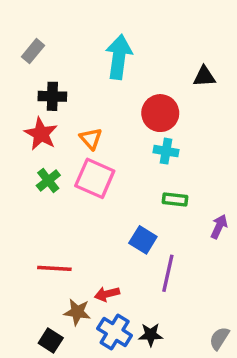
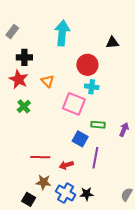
pink square: (95, 178) -> (74, 104), moved
green rectangle: (175, 199) -> (98, 125), moved
red line: (54, 268) -> (40, 157), moved
red arrow: (107, 294) -> (66, 165), moved

